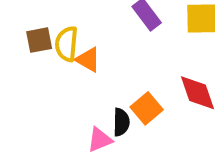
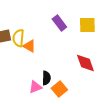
orange square: (147, 108) -> (59, 89), moved

